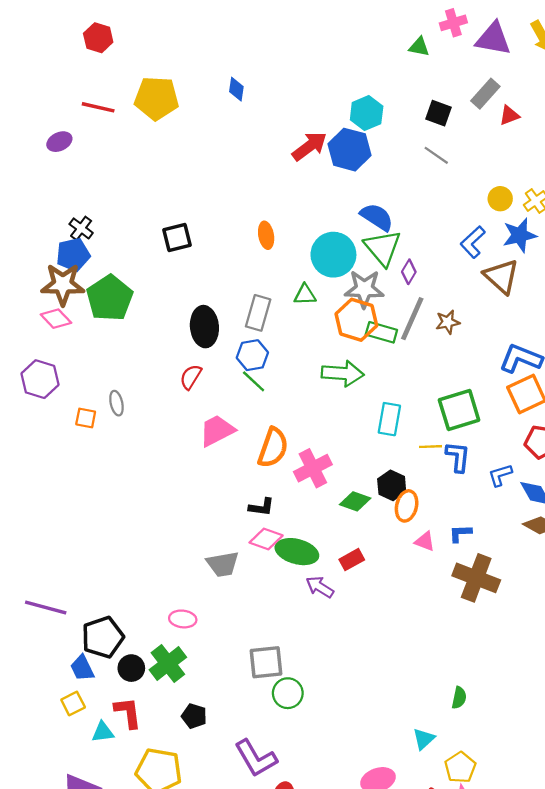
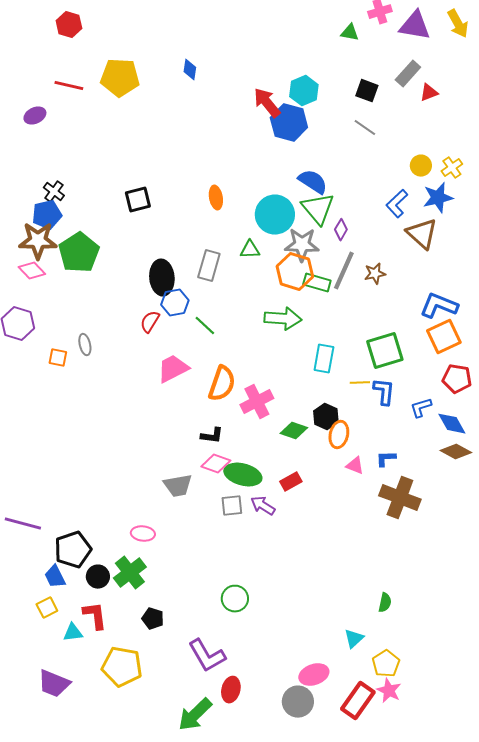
red arrow: (309, 146) -> (267, 103), moved, turned -92
blue hexagon: (252, 355) -> (175, 303), moved
gray square: (266, 662) -> (232, 506), moved, size x0.7

